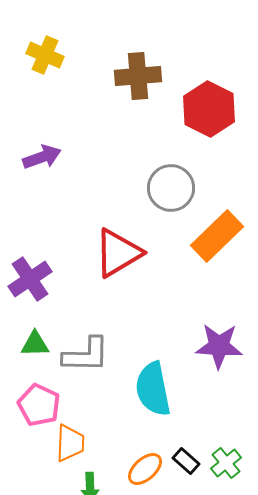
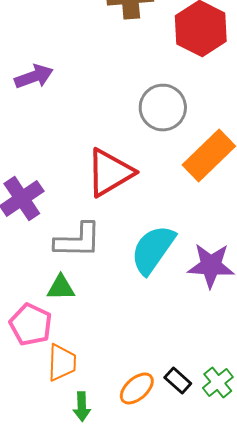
green triangle: (35, 344) -> (61, 288), moved
gray L-shape: (86, 355) -> (78, 241), moved
cyan semicircle: (153, 389) -> (153, 250), moved, turned 46

